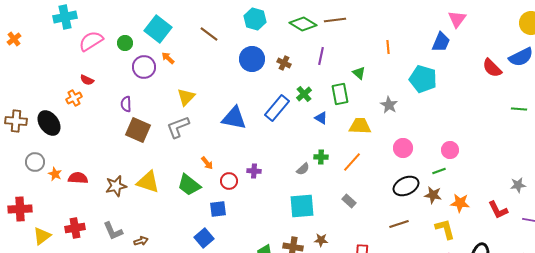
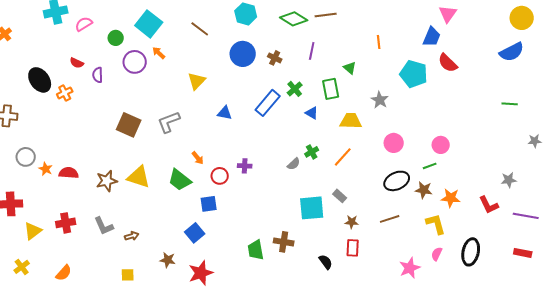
pink semicircle: (91, 41) -> (84, 24), moved, size x0.7
red semicircle: (492, 68) -> (448, 63), moved
red semicircle: (87, 80) -> (77, 63), moved
yellow triangle: (186, 97) -> (197, 81), moved
purple semicircle: (126, 104) -> (98, 75), moved
blue triangle: (234, 118) -> (225, 113), size x0.6
black ellipse: (49, 123) -> (40, 80), moved
green cross: (321, 157) -> (312, 152), turned -32
cyan square: (302, 206) -> (312, 208), moved
brown star: (321, 240) -> (352, 222), moved

